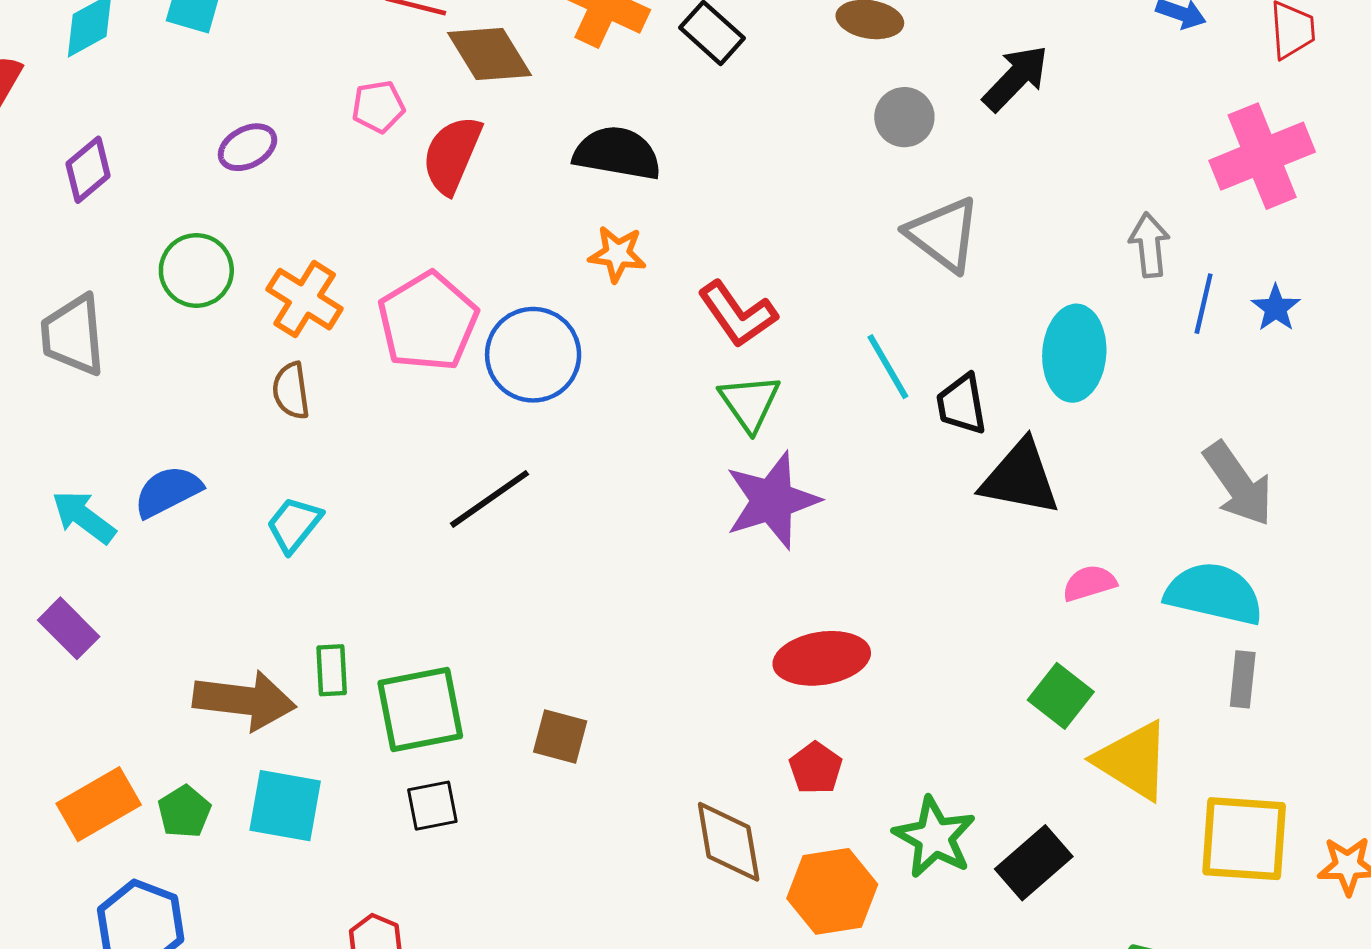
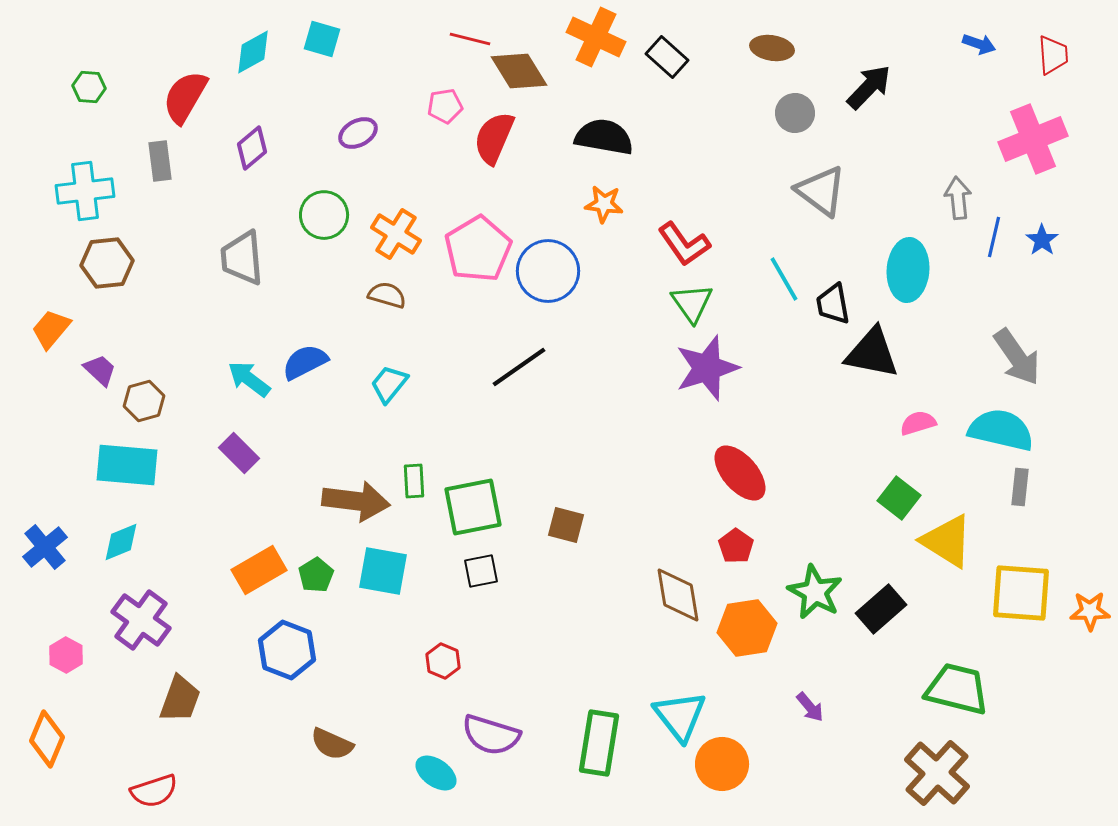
brown semicircle: (291, 391) -> (387, 295), turned 114
red ellipse: (822, 658) -> (740, 473), turned 58

